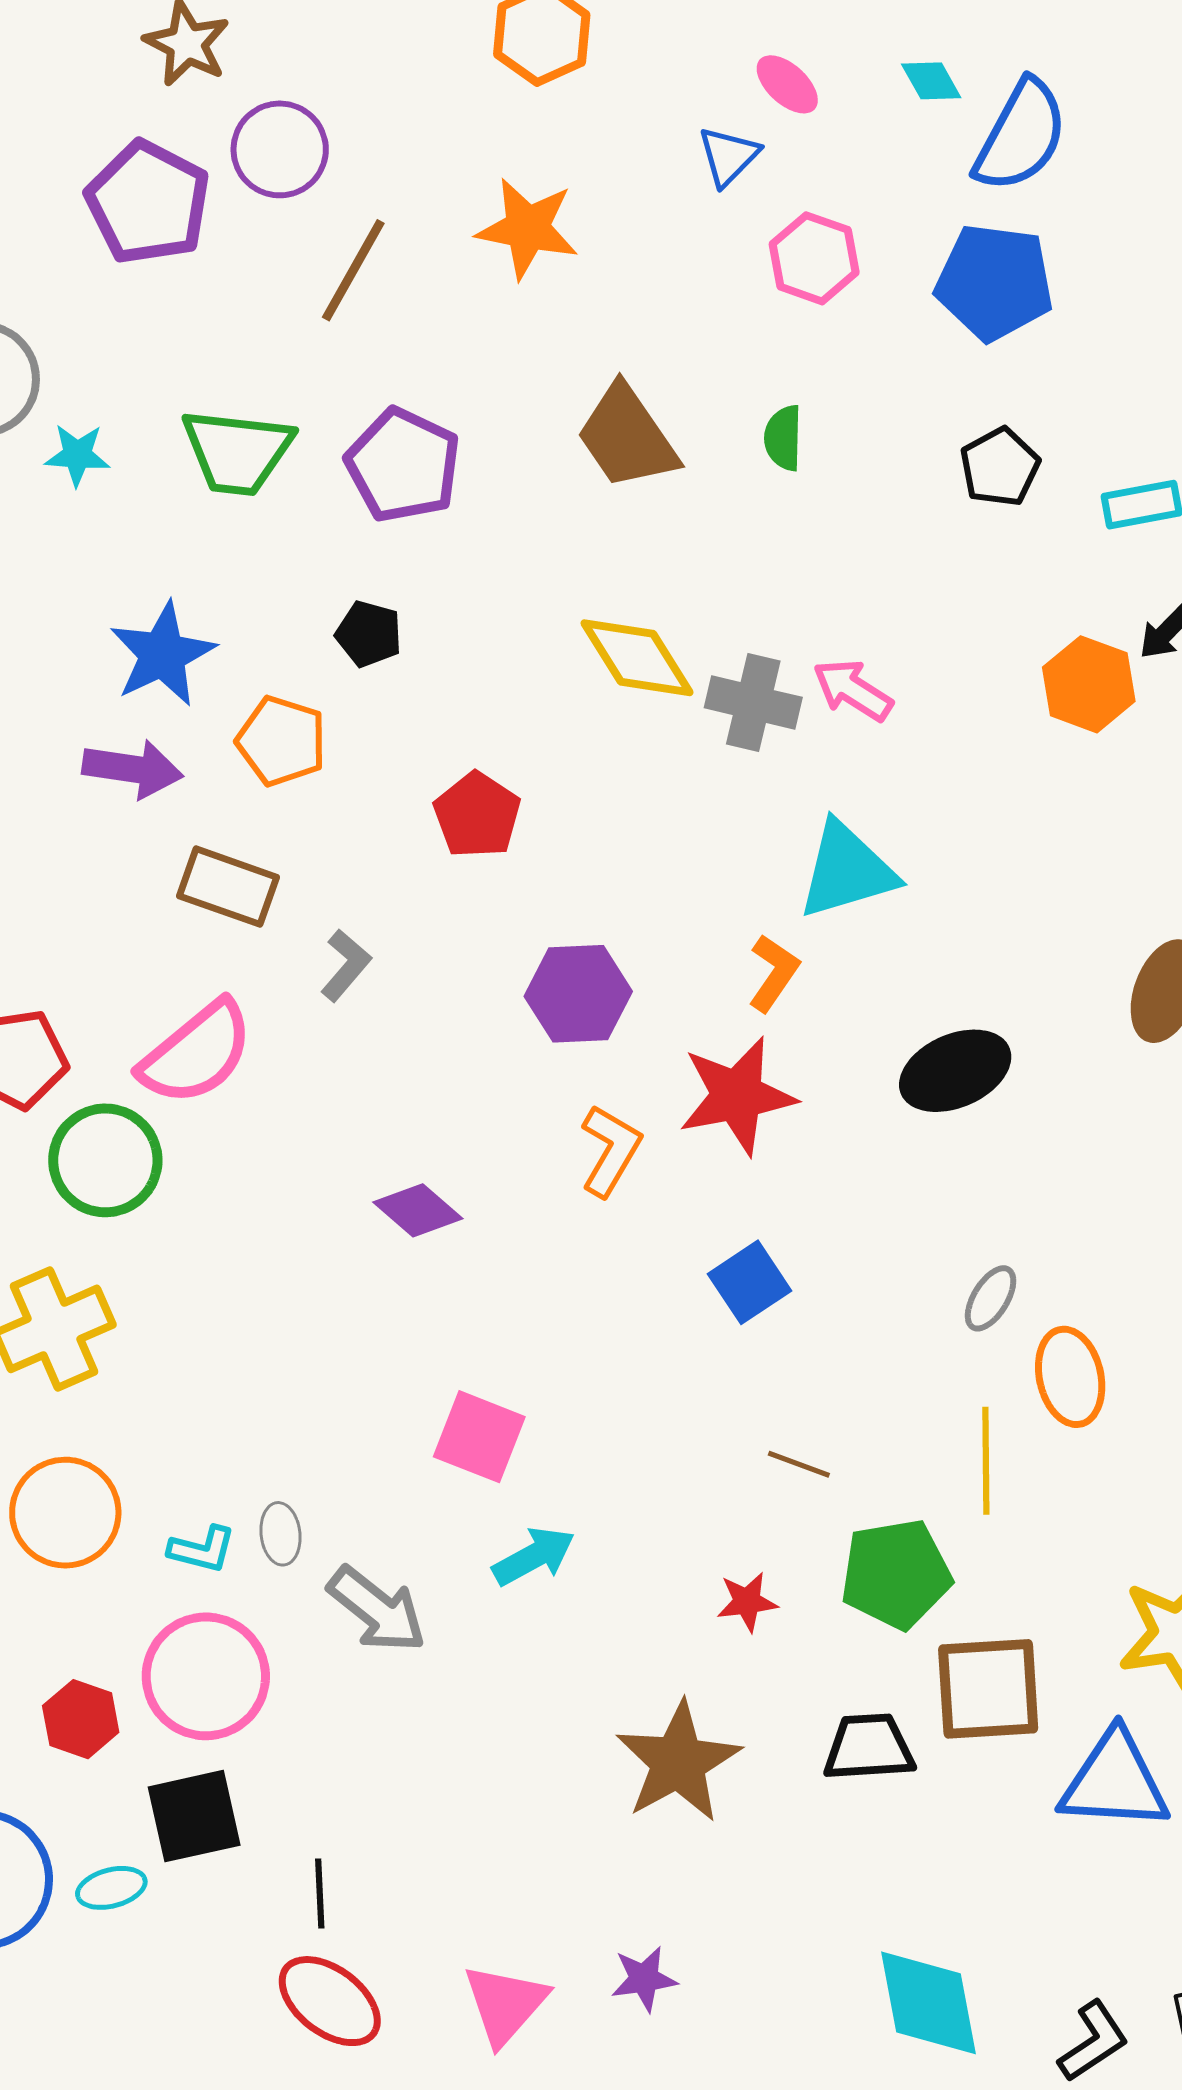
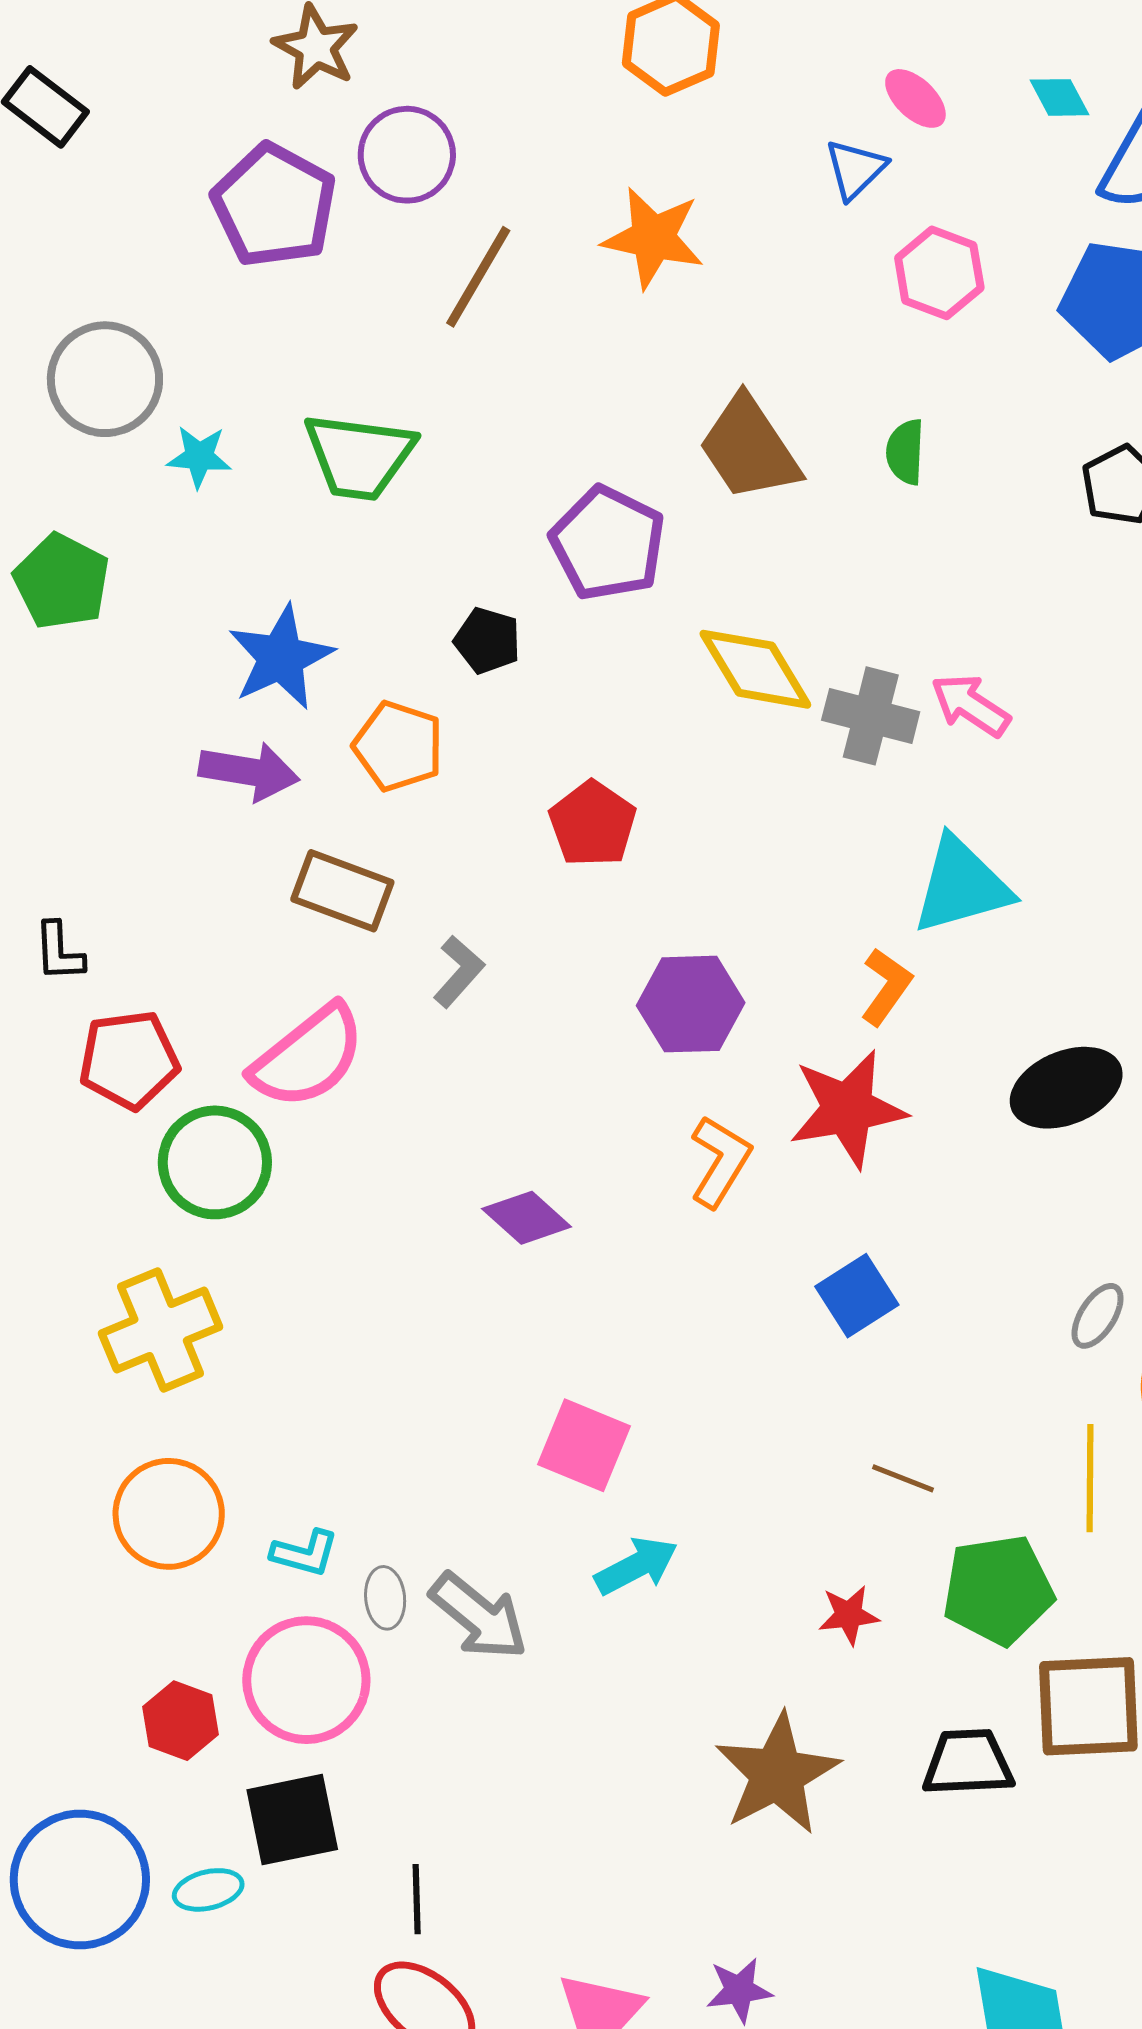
purple pentagon: (403, 465) -> (608, 543), moved
gray ellipse: (280, 1534) -> (385, 1598), moved

